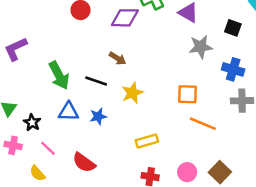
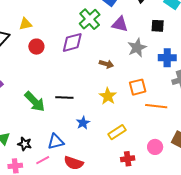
brown arrow: (118, 58) -> (106, 64), moved
yellow star: (132, 93) -> (108, 96), moved
blue triangle: (69, 112) -> (56, 142), moved
blue star: (98, 116) -> (83, 123), moved
pink line: (48, 148) -> (43, 160), turned -56

